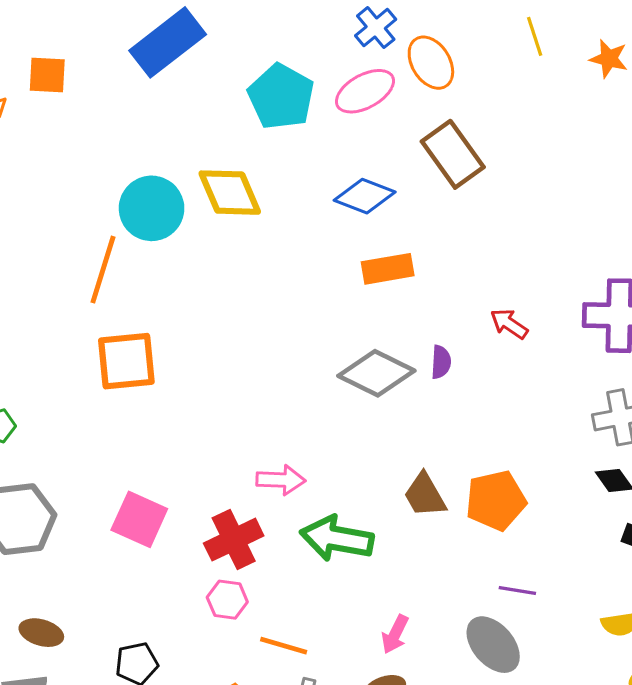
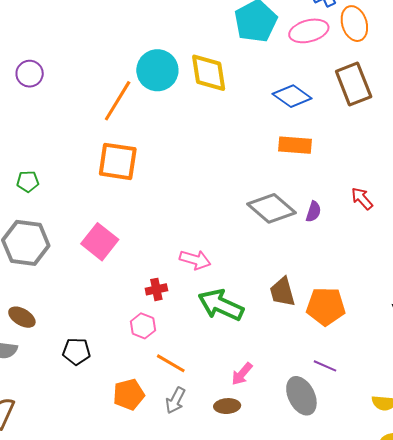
pink square: (139, 519) -> (100, 242), moved
red cross: (234, 540) -> (156, 289), size x0.6

